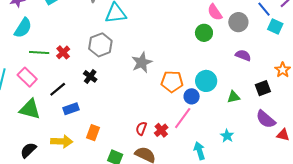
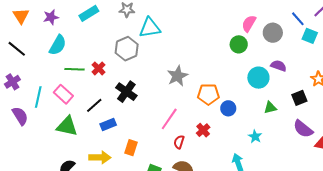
pink semicircle: (215, 12) -> (249, 23), turned 66
gray hexagon: (100, 45) -> (127, 49), moved
black cross: (90, 76) -> (126, 92), size x1.5
cyan circle: (206, 81) -> (258, 78), moved
pink line: (183, 118) -> (169, 119), moved
red cross: (161, 130) -> (203, 130), moved
cyan star: (227, 136) -> (255, 137), moved

